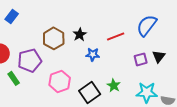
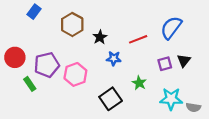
blue rectangle: (12, 16) -> (34, 12), moved
brown hexagon: (54, 38) -> (72, 24), moved
pink hexagon: (60, 81) -> (75, 74), moved
green star: (114, 85) -> (139, 83), moved

